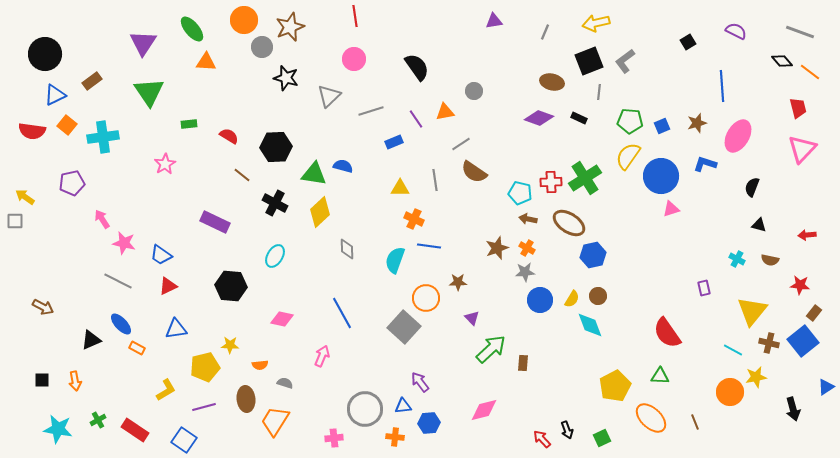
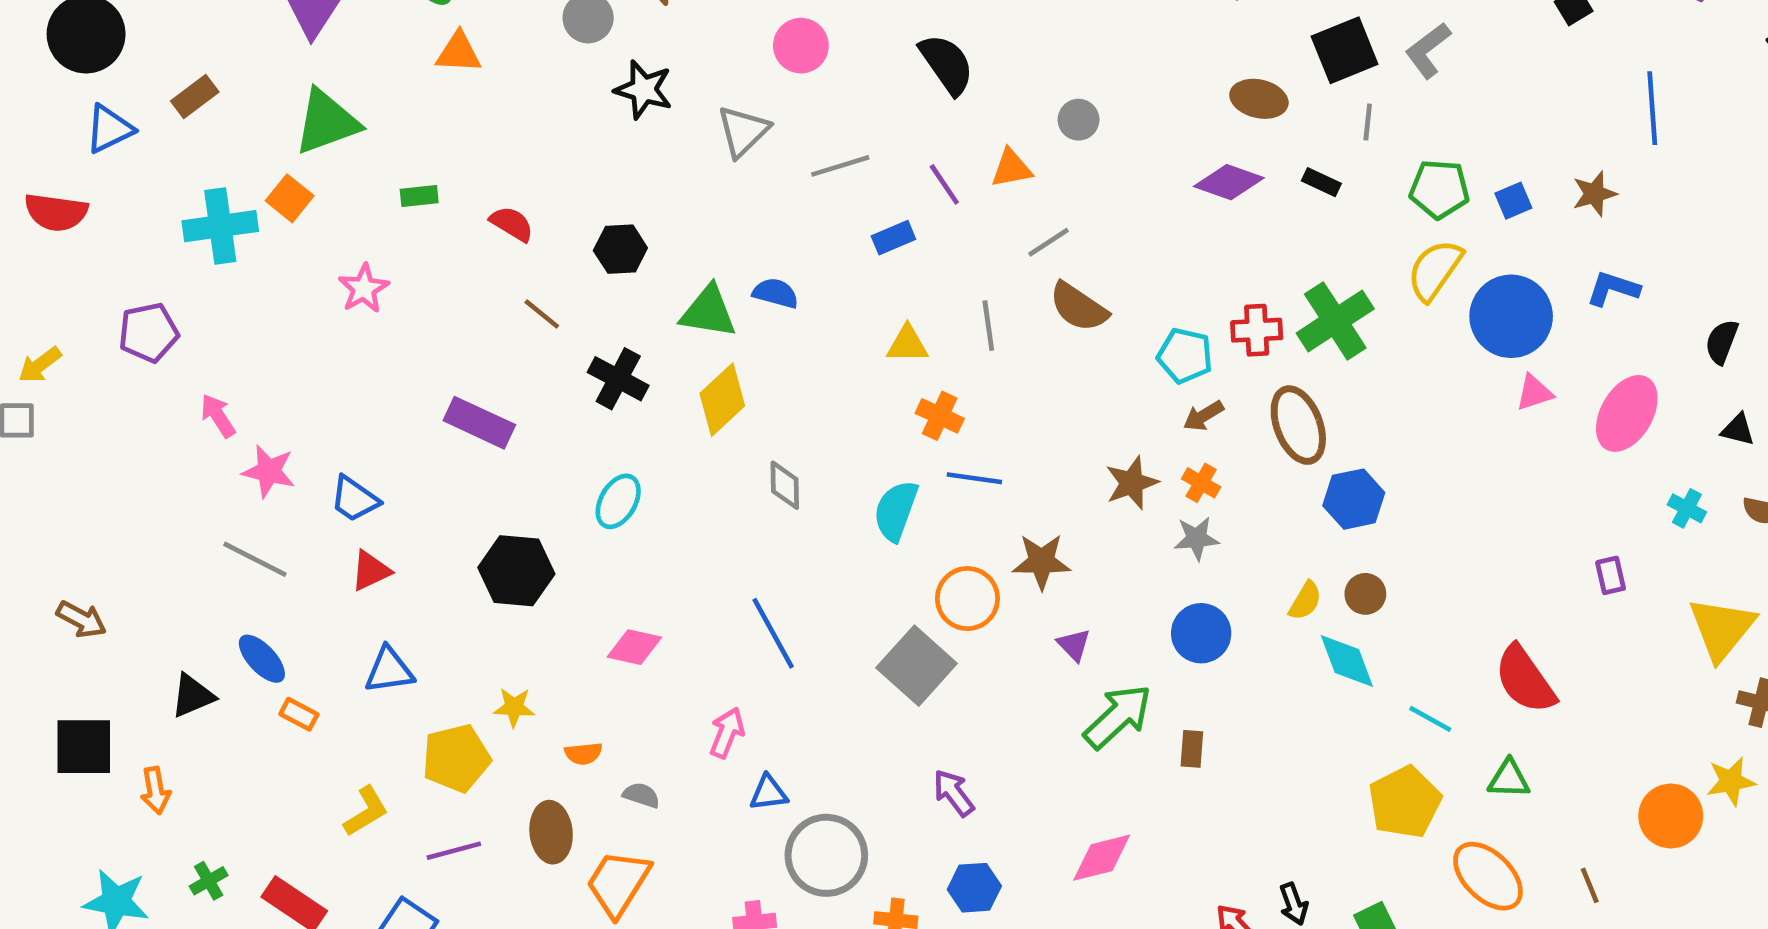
green triangle: (149, 92) -> (327, 122), turned 44
orange square: (67, 125) -> (290, 198), moved
pink ellipse: (738, 136) -> (1627, 413), moved
black hexagon: (276, 147) -> (620, 249), size x0.7
yellow arrow: (25, 197) -> (40, 365), turned -72
brown arrow: (528, 219) -> (1203, 416), turned -42
brown ellipse: (569, 223) -> (1298, 425), turned 36
brown star: (458, 282) -> (1041, 562), size x1.4
blue circle: (540, 300) -> (1201, 633), moved
cyan line: (733, 350) -> (1430, 719), moved
black square: (42, 380) -> (84, 747), moved, size x1.8
blue triangle: (403, 406) -> (769, 793), moved

